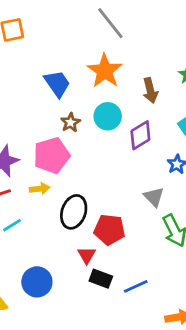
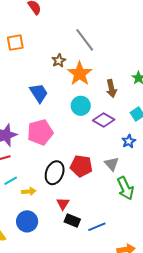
blue trapezoid: (57, 84) -> (39, 93), moved
brown star: (70, 123) -> (59, 61), moved
purple diamond: (140, 135) -> (104, 120), turned 60
yellow arrow: (40, 189) -> (29, 191), moved
red pentagon: (109, 230) -> (81, 166), moved

